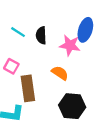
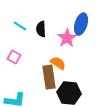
pink star: (70, 45) -> (67, 38), turned 30
brown rectangle: (28, 88) -> (49, 77), moved

